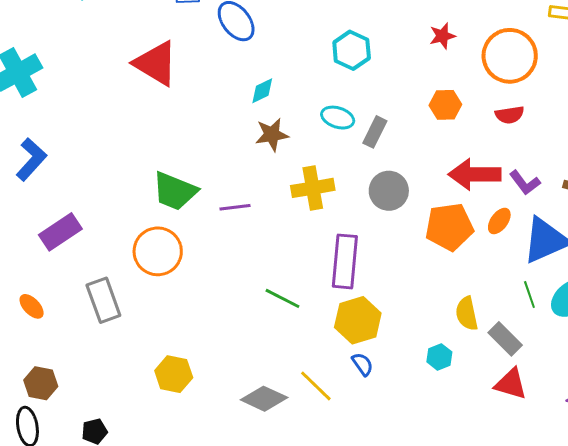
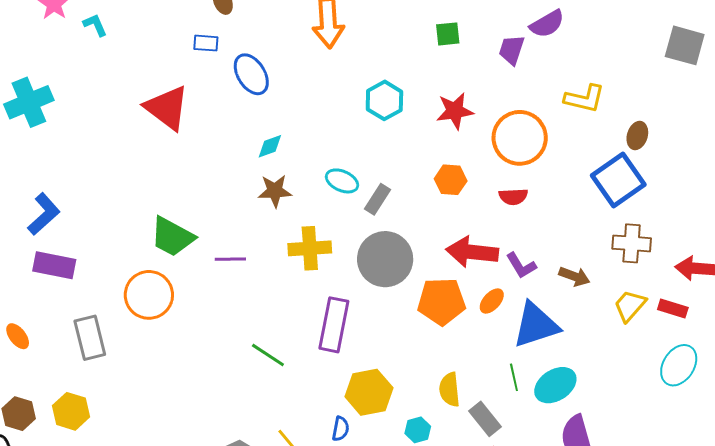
red star: (442, 36) -> (455, 111), size x1.4
cyan hexagon: (352, 50) -> (384, 100), moved
blue L-shape: (31, 159) -> (44, 214), moved
gray circle: (389, 191) -> (385, 259), size x1.4
purple rectangle: (60, 232) -> (54, 265), turned 39
yellow hexagon: (358, 320) -> (369, 392), moved
blue semicircle: (363, 364) -> (341, 429), turned 40
yellow hexagon: (174, 374) -> (71, 411), moved

